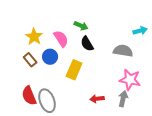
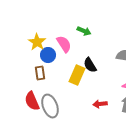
black semicircle: (87, 44) -> (90, 65), moved
blue circle: (50, 57) -> (48, 55), moved
brown rectangle: (30, 60) -> (40, 73), moved, turned 32

